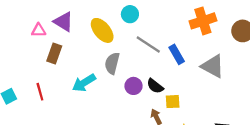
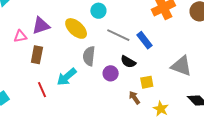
purple triangle: (63, 22) -> (41, 26), turned -42
gray triangle: (213, 66) -> (181, 66), moved
black semicircle: (155, 86) -> (128, 62), moved
red line: (40, 92) -> (42, 90), moved

